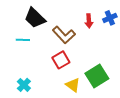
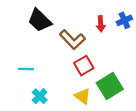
cyan line: (23, 40) -> (26, 69), moved
red square: (61, 60) -> (84, 66), moved
cyan cross: (24, 85) -> (40, 96), moved

